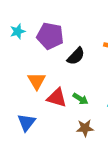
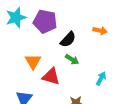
cyan star: (18, 31) -> (16, 17), size x1.5
green arrow: (80, 99) -> (72, 59), moved

